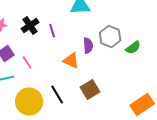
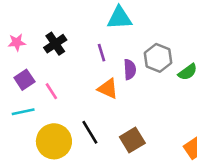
purple line: (52, 31) -> (101, 53), moved
brown square: (90, 90) -> (132, 140), moved

